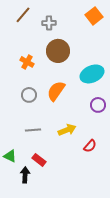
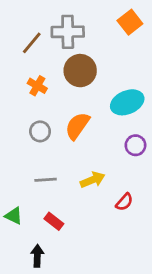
brown line: (23, 15) -> (32, 43), moved
gray cross: (49, 23) -> (68, 32), size x1.6
black arrow: (25, 175) -> (37, 256), moved

